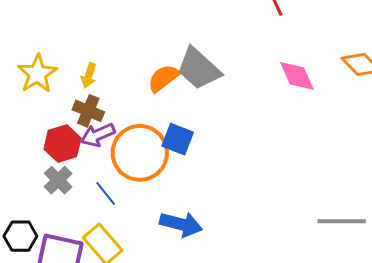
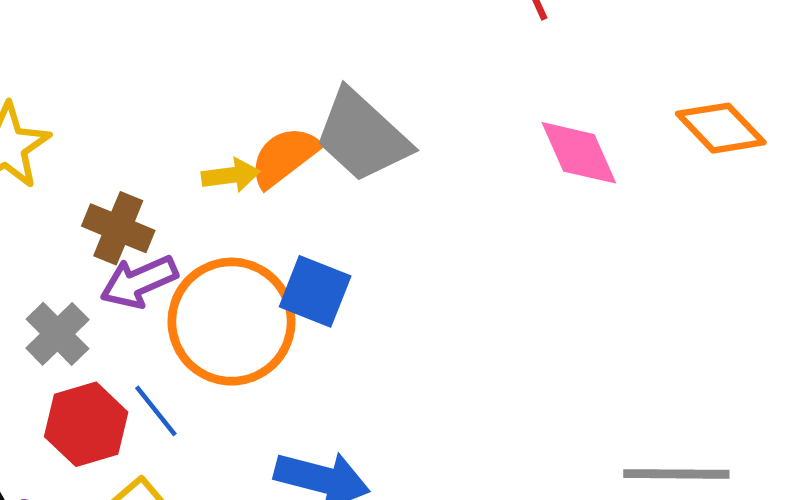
yellow arrow: (89, 76) -> (231, 175), moved, turned -115
red hexagon: (62, 144) -> (86, 424), moved
gray cross: (58, 180) -> (57, 334), moved

